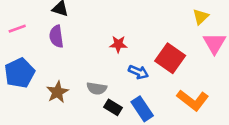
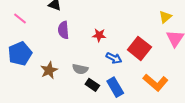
pink line: (17, 29) -> (20, 19), turned 56
purple semicircle: (56, 36) -> (63, 30), moved

